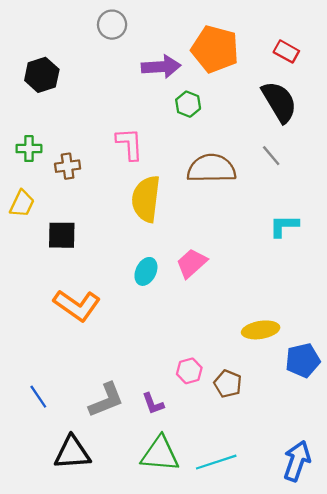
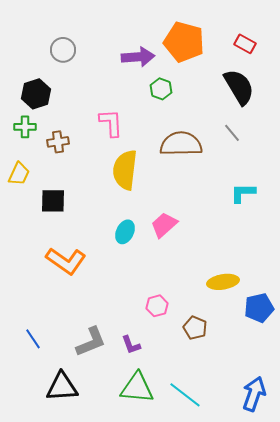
gray circle: (112, 25) -> (63, 50), moved
black hexagon: (42, 75) -> (36, 94), moved
pink hexagon: (189, 371) -> (157, 306), moved
cyan line: (216, 462) -> (185, 395), turned 56

